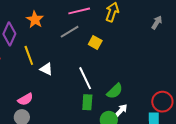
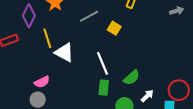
gray arrow: (157, 22) -> (177, 11), turned 40
white triangle: (46, 69) -> (64, 52), size x1.5
white arrow: (121, 110) -> (147, 96), moved

